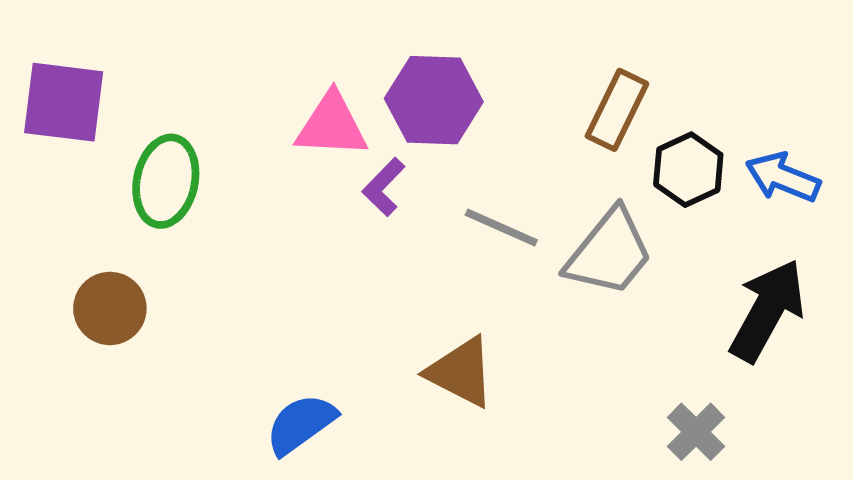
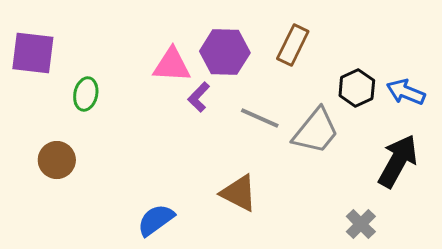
brown rectangle: (617, 110) -> (293, 45), moved
green ellipse: (166, 181) -> (86, 94), size x0.7

